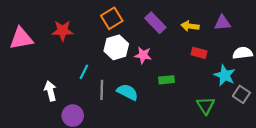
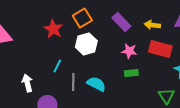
red star: (63, 31) -> (53, 29), moved, turned 30
red rectangle: (199, 53) -> (160, 49), size x1.6
pink star: (143, 55) -> (129, 51), moved

